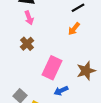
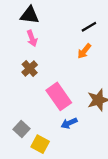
pink rectangle: (52, 68) -> (59, 96), turned -60

